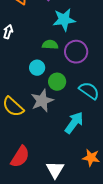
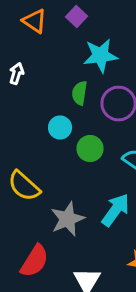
green semicircle: (50, 45) -> (80, 93), turned -84
gray star: (42, 101) -> (68, 219), moved

